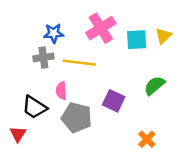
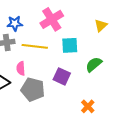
cyan square: (137, 40) -> (70, 45), moved

